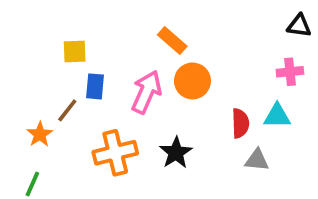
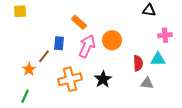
black triangle: (299, 26) -> (149, 10), moved
orange rectangle: (172, 40) -> (79, 22), moved
yellow square: (75, 52) -> (20, 11), moved

